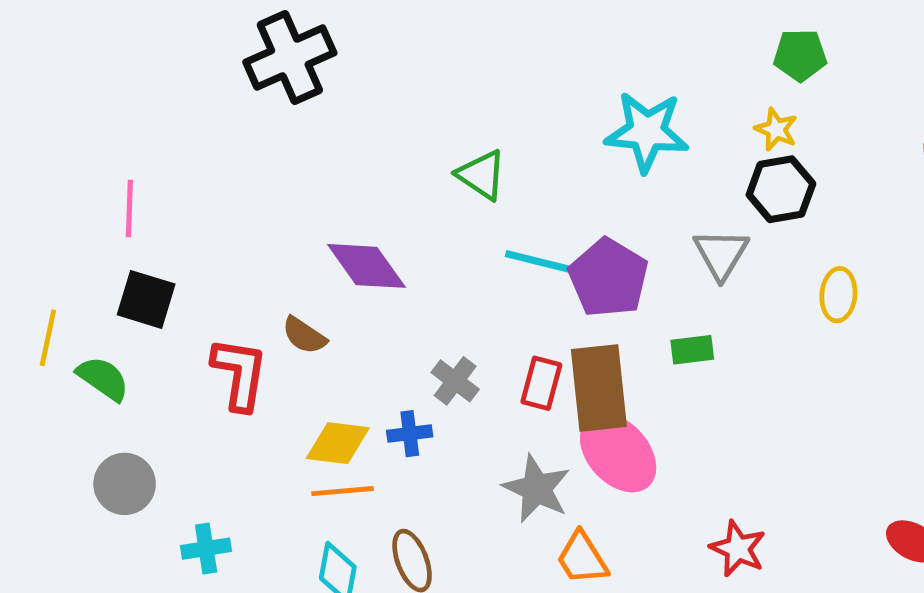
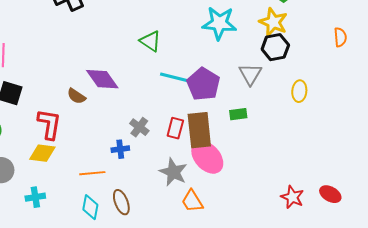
yellow star: (776, 129) -> (273, 22), size x1.6
brown semicircle: (304, 335) -> (76, 96), moved
yellow diamond: (338, 443) -> (42, 153), moved
red star: (738, 549) -> (292, 197), moved

